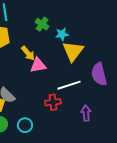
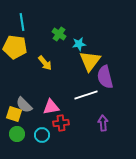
pink triangle: (38, 65) -> (51, 107), moved
purple semicircle: (99, 74) -> (105, 77), moved
red cross: (53, 102) -> (61, 123), moved

